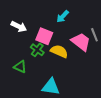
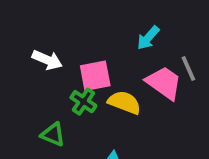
cyan arrow: (63, 16) -> (148, 38), moved
pink square: (44, 36) -> (95, 76), turned -30

